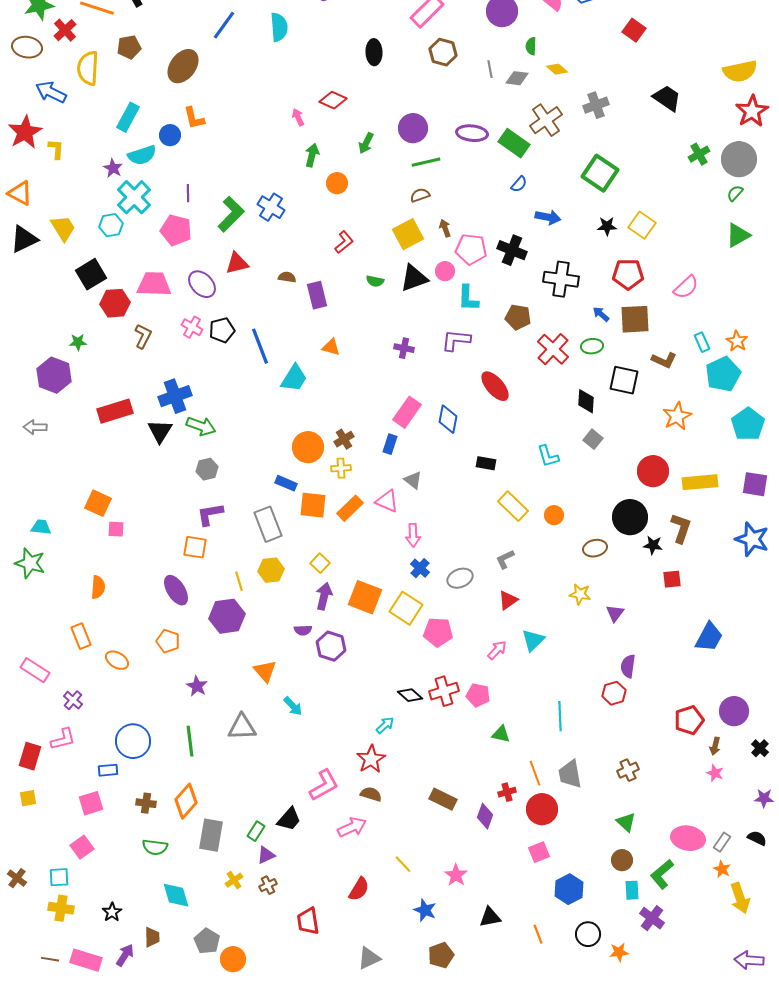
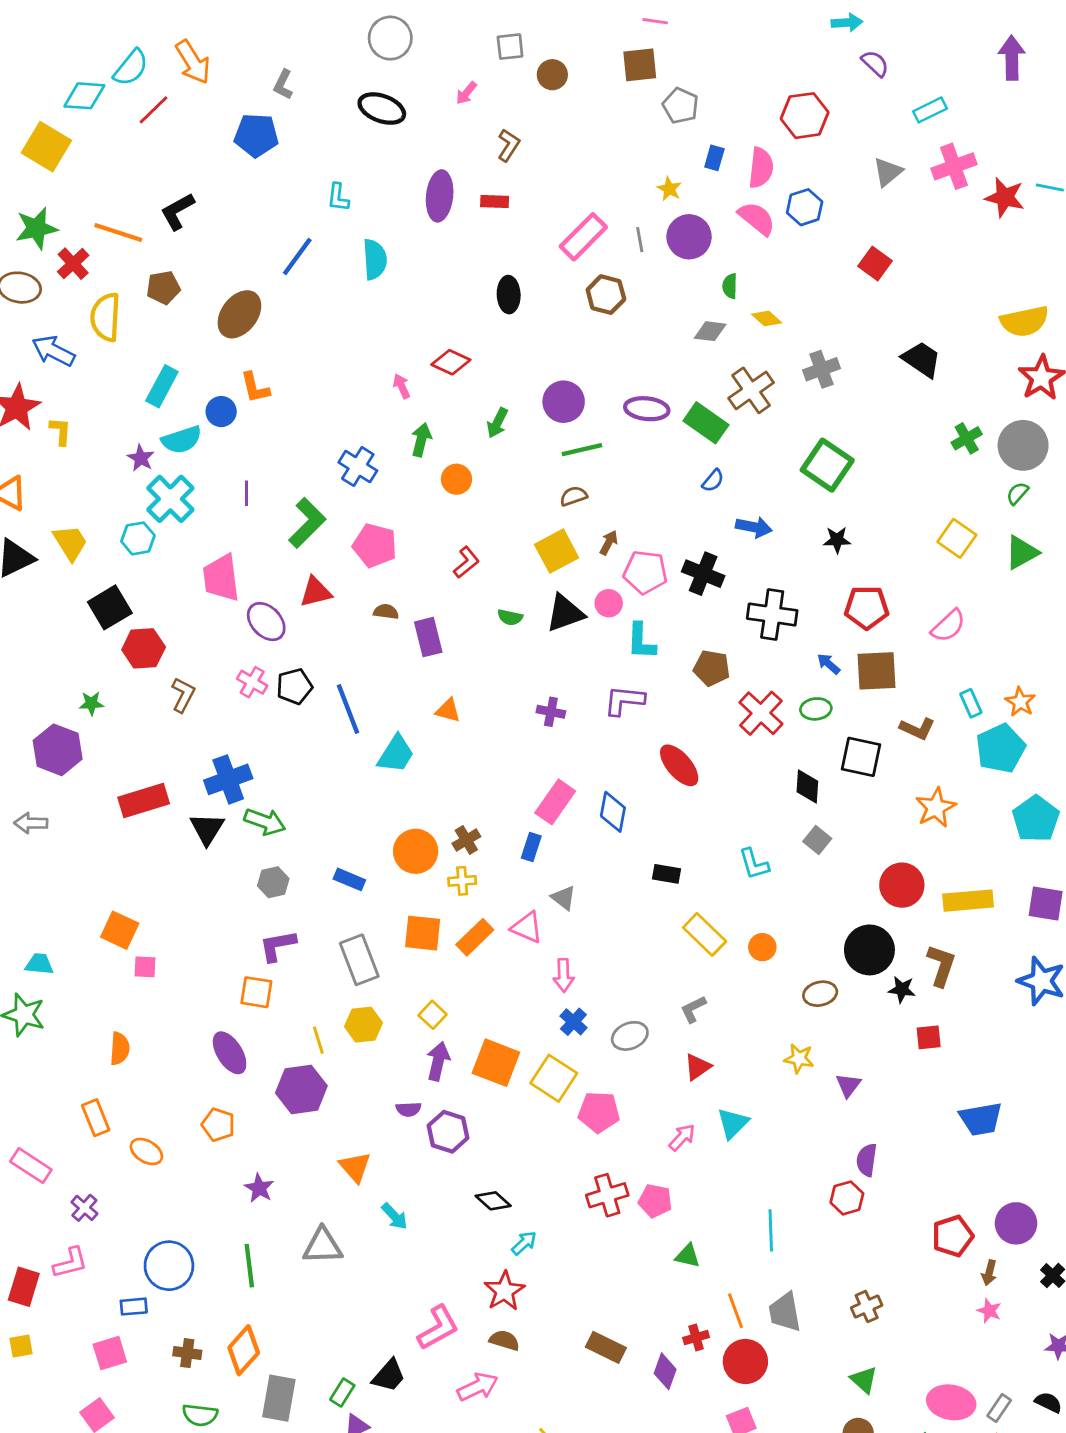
gray line: (490, 69) -> (640, 240), moved
blue cross: (271, 207) -> (358, 467), moved
yellow square: (642, 225) -> (957, 538), moved
brown arrow: (445, 228) -> (609, 543), turned 48
pink pentagon: (176, 230) -> (375, 545), moved
pink trapezoid: (154, 284) -> (221, 578), moved, turned -99
blue rectangle: (286, 483) -> (349, 879), moved
blue trapezoid: (709, 637) -> (981, 1119), turned 52
black diamond: (410, 695) -> (493, 1201), moved

